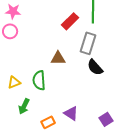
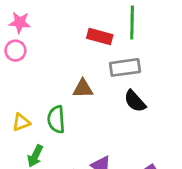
red rectangle: (70, 21) -> (100, 37), turned 60
gray rectangle: (88, 43) -> (125, 67), turned 65

